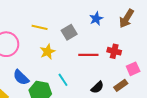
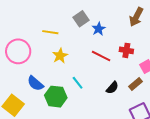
blue star: (96, 19) -> (99, 29), moved
gray square: (69, 32) -> (81, 19), moved
red line: (88, 55) -> (101, 56), turned 30

